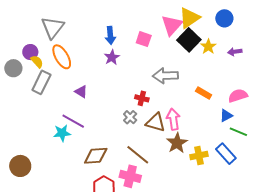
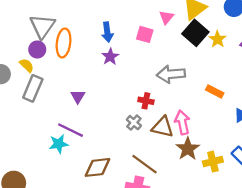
pink triangle: (172, 25) -> (166, 17), moved, size x0.6
purple circle: (30, 52) -> (37, 49), moved
orange ellipse: (62, 57) -> (64, 43), moved, turned 40
purple triangle: (81, 92) -> (78, 97), turned 32

